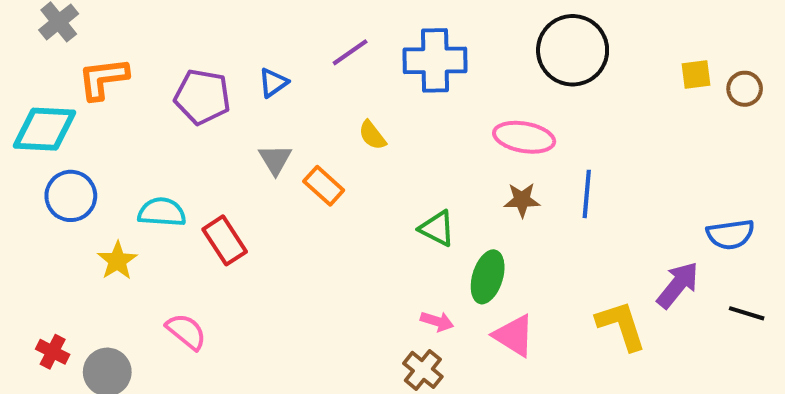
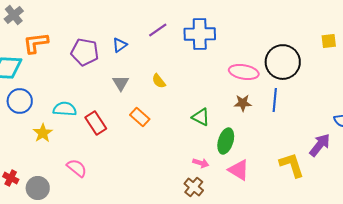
black circle: (573, 50) -> (283, 62), moved
yellow semicircle: (372, 135) -> (159, 81), moved
orange rectangle: (324, 186) -> (140, 117), moved

